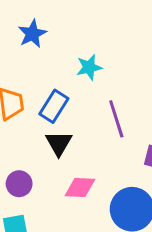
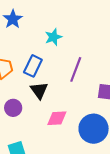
purple line: (116, 119) -> (76, 69), turned 45
purple circle: (19, 184) -> (13, 108), moved

